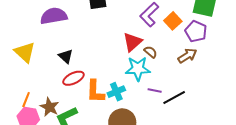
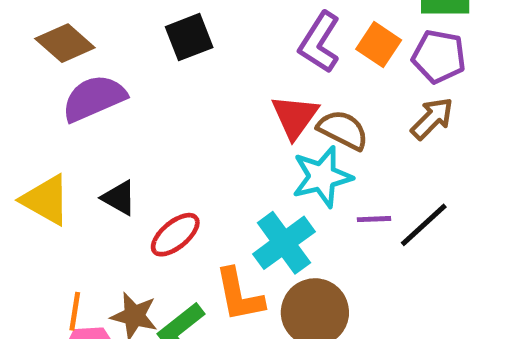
brown semicircle: (151, 52) -> (343, 130), size x1.5
black triangle: (66, 56) -> (119, 198), moved
orange L-shape: (95, 92) -> (239, 295), moved
cyan cross: (116, 92) -> (284, 243), size x1.4

